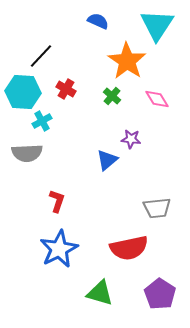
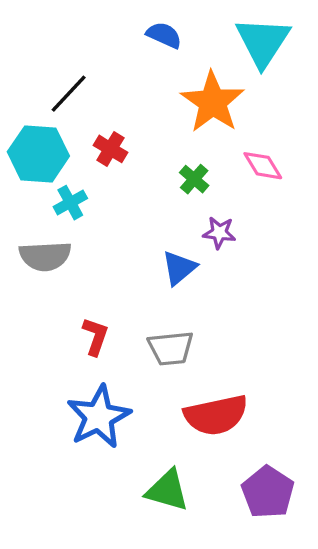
green cross: (112, 96) -> (194, 179), moved
gray trapezoid: (157, 208) -> (171, 348), moved

